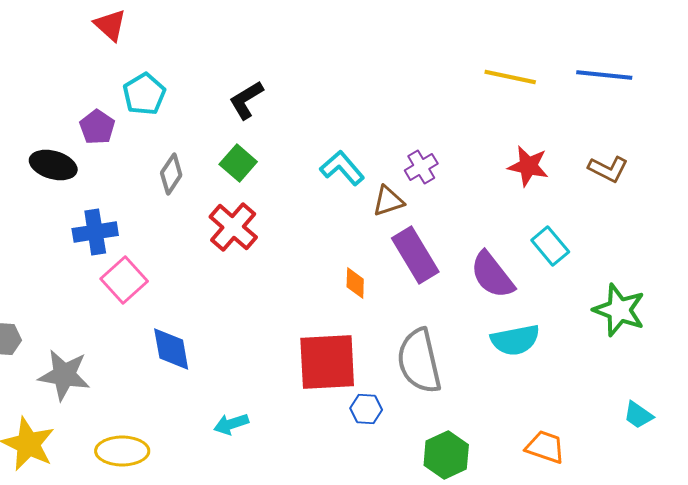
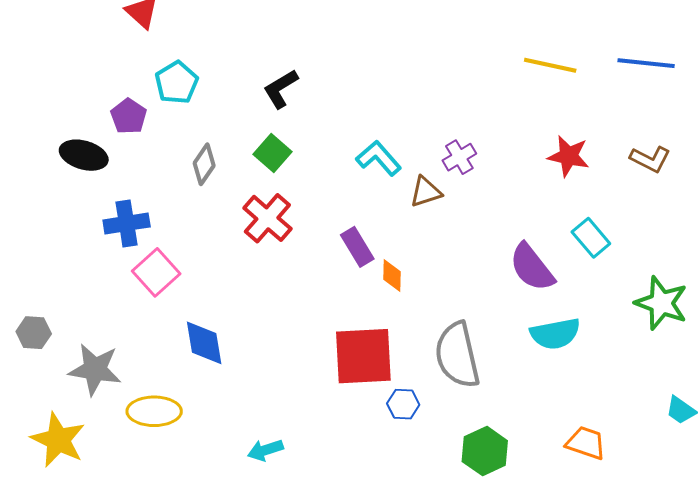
purple rectangle: (415, 255) -> (357, 247), moved, size x0.7
cyan arrow: (231, 424) -> (265, 450), moved
yellow ellipse: (122, 451) -> (154, 411), moved

